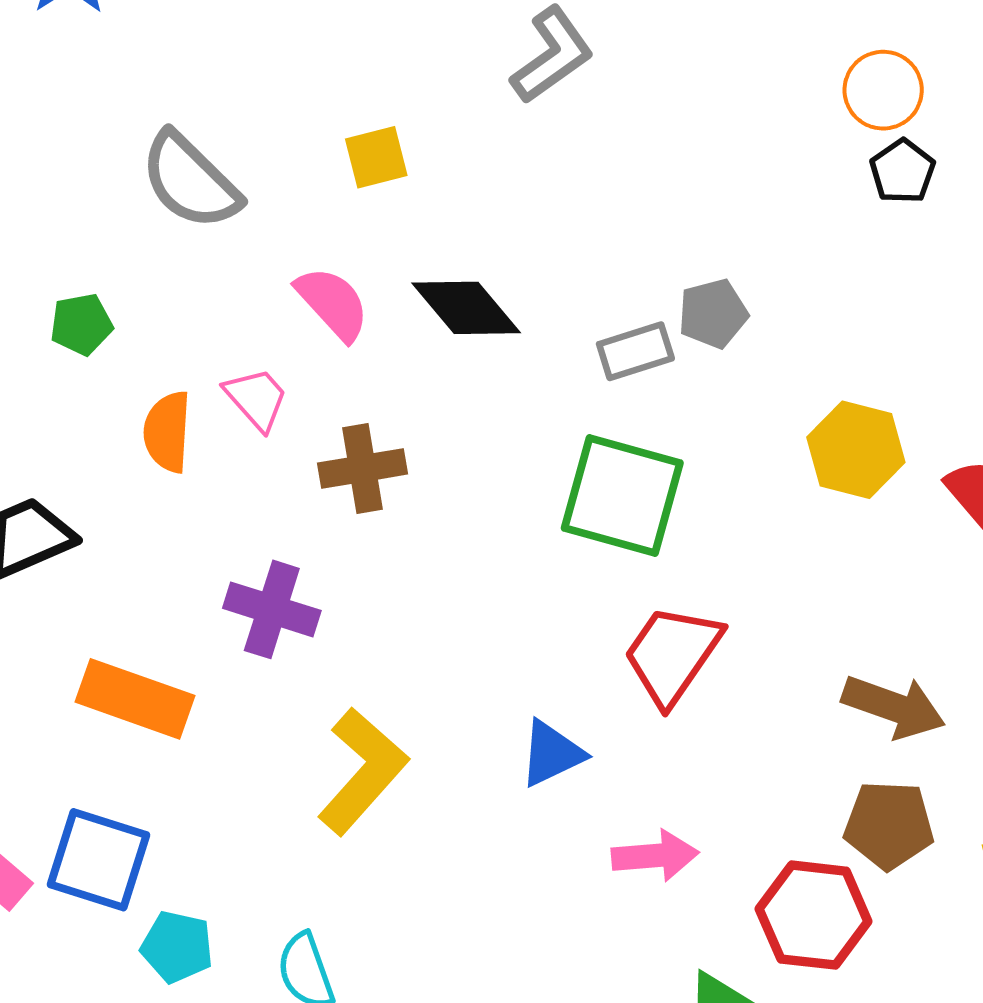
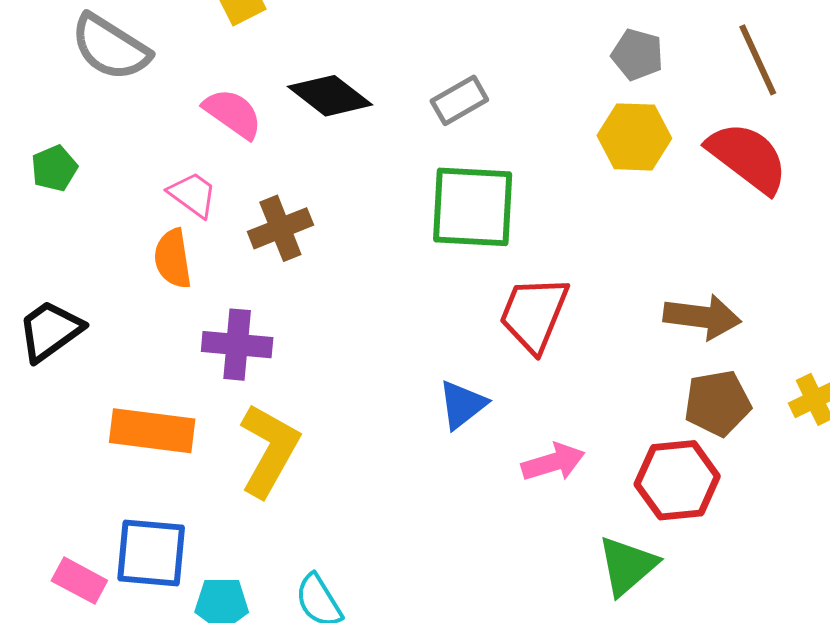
gray pentagon: (713, 314) -> (637, 55), moved, turned -30
orange semicircle: (167, 432) -> (173, 259), moved
yellow L-shape: (363, 771) -> (269, 450), moved

